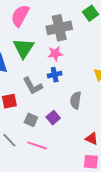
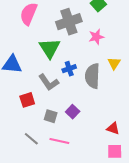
green triangle: (24, 48) -> (50, 48), moved
pink star: (55, 54) -> (96, 37), moved
gray semicircle: (76, 100) -> (92, 76), moved, size x1.4

